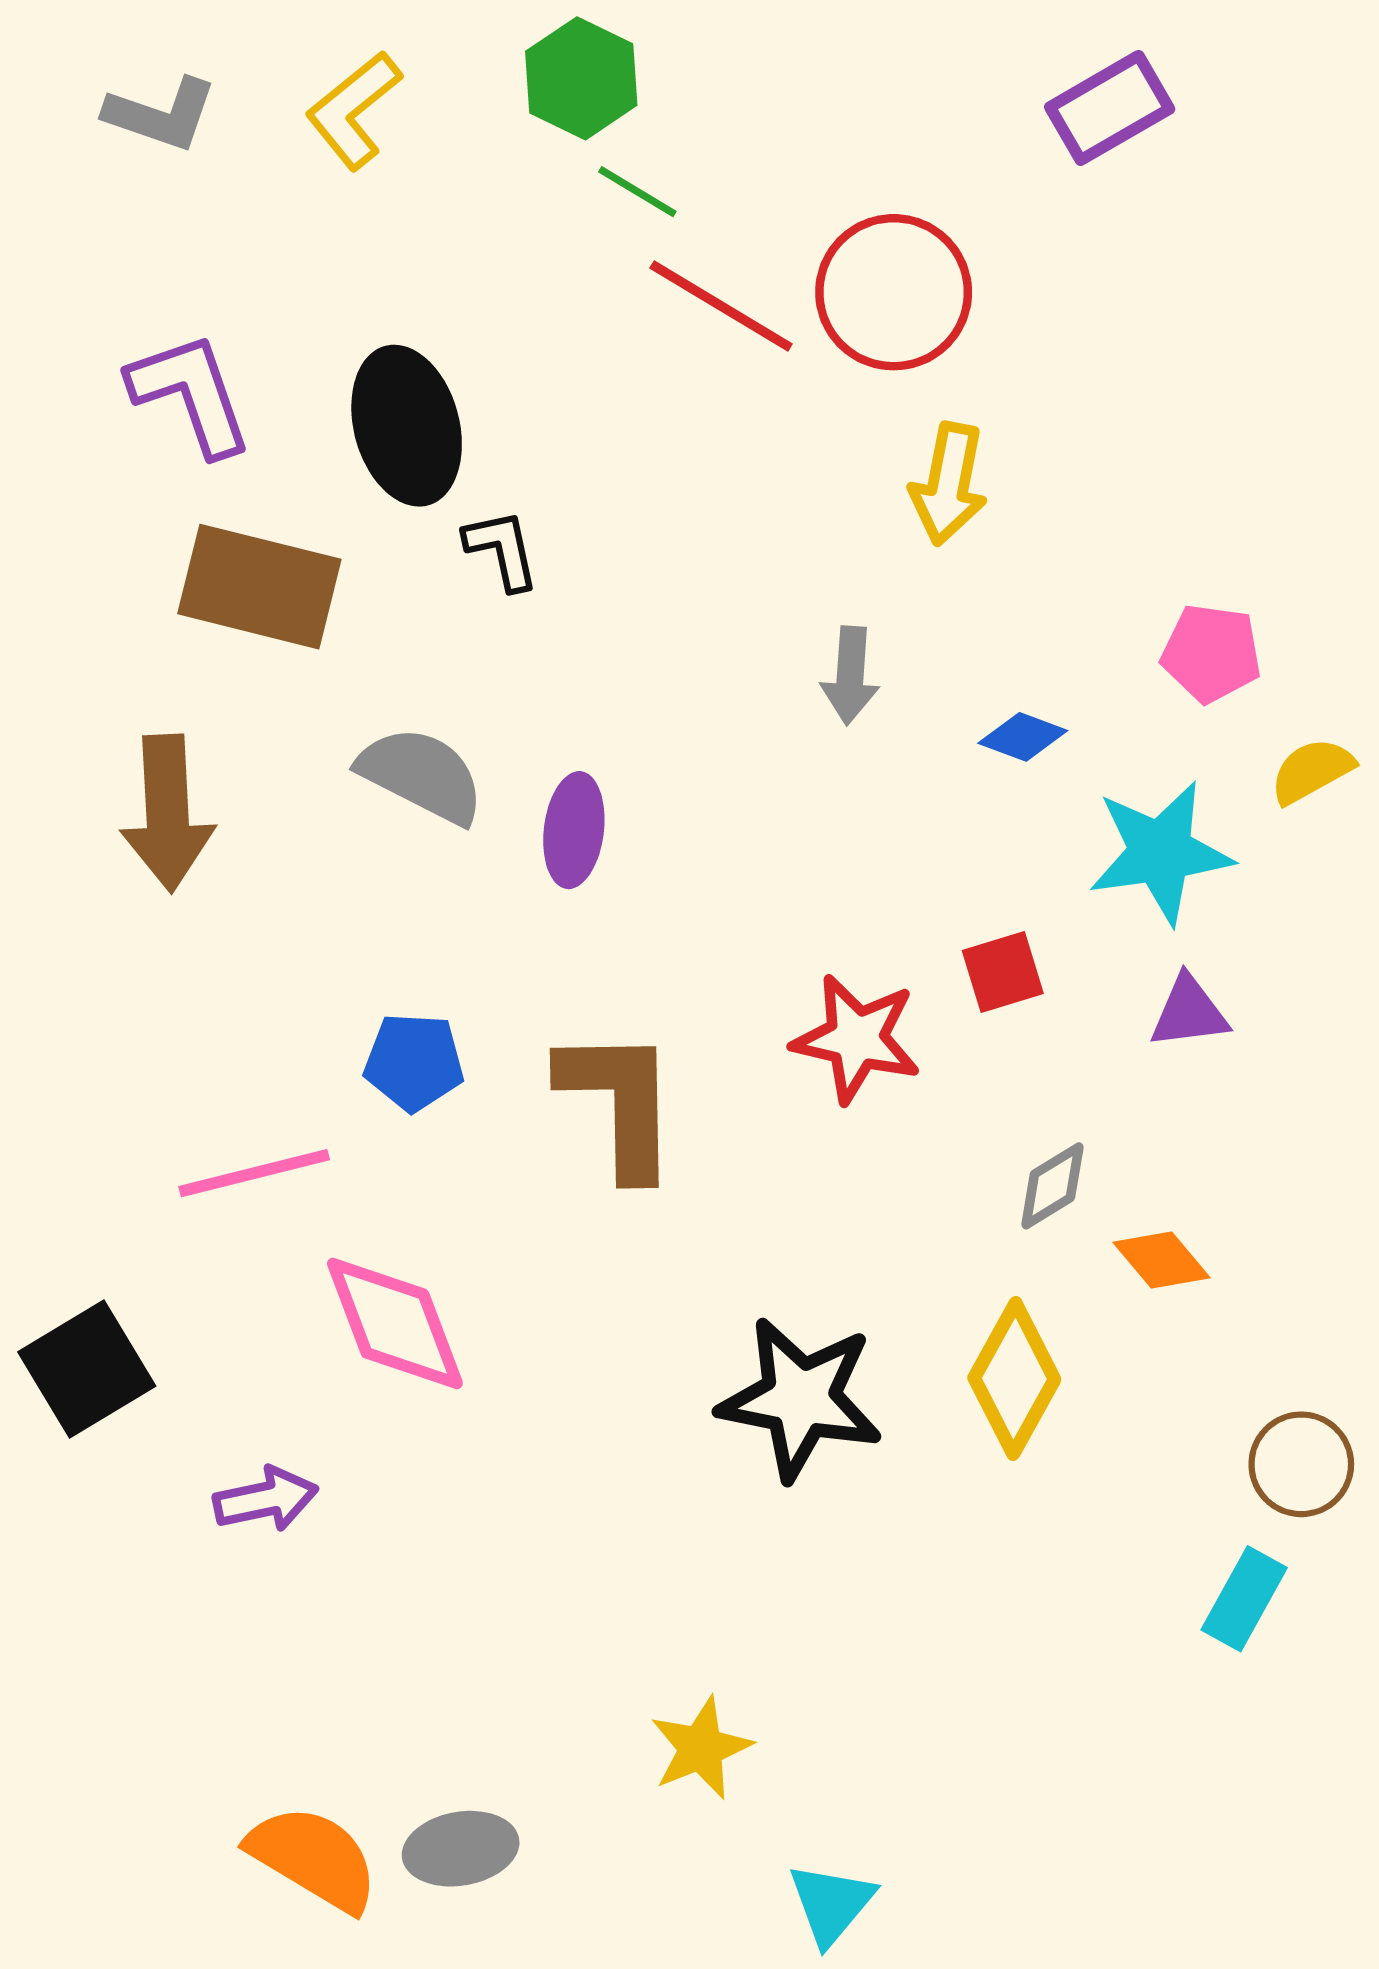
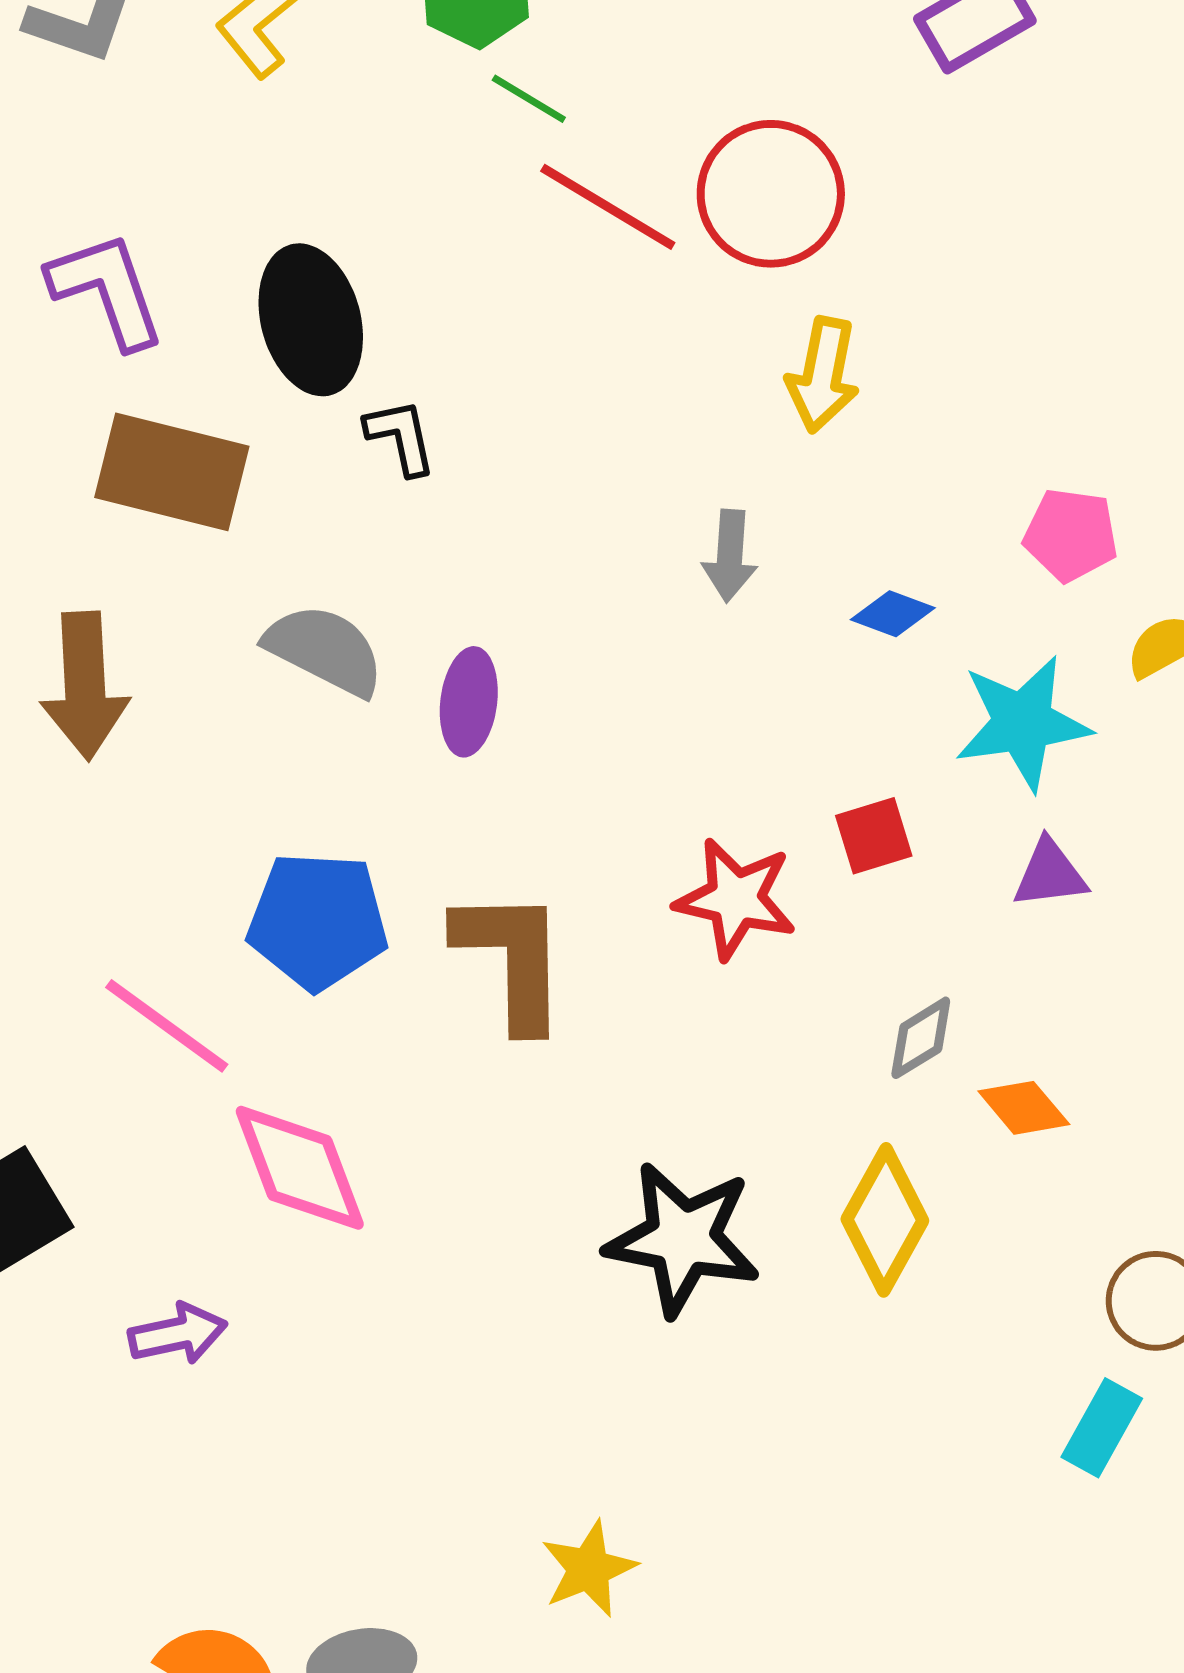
blue pentagon: (414, 1062) -> (318, 921), size x1.5
pink line: (254, 1173) -> (167, 1026), turned 50

